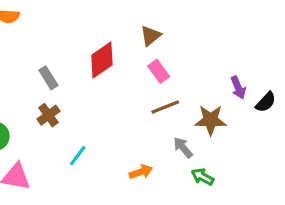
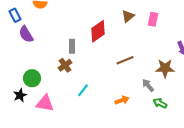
pink rectangle: (159, 71) -> (153, 19), moved, turned 48
gray rectangle: (48, 78) -> (72, 46), moved, turned 32
brown line: (165, 107) -> (125, 60), moved

